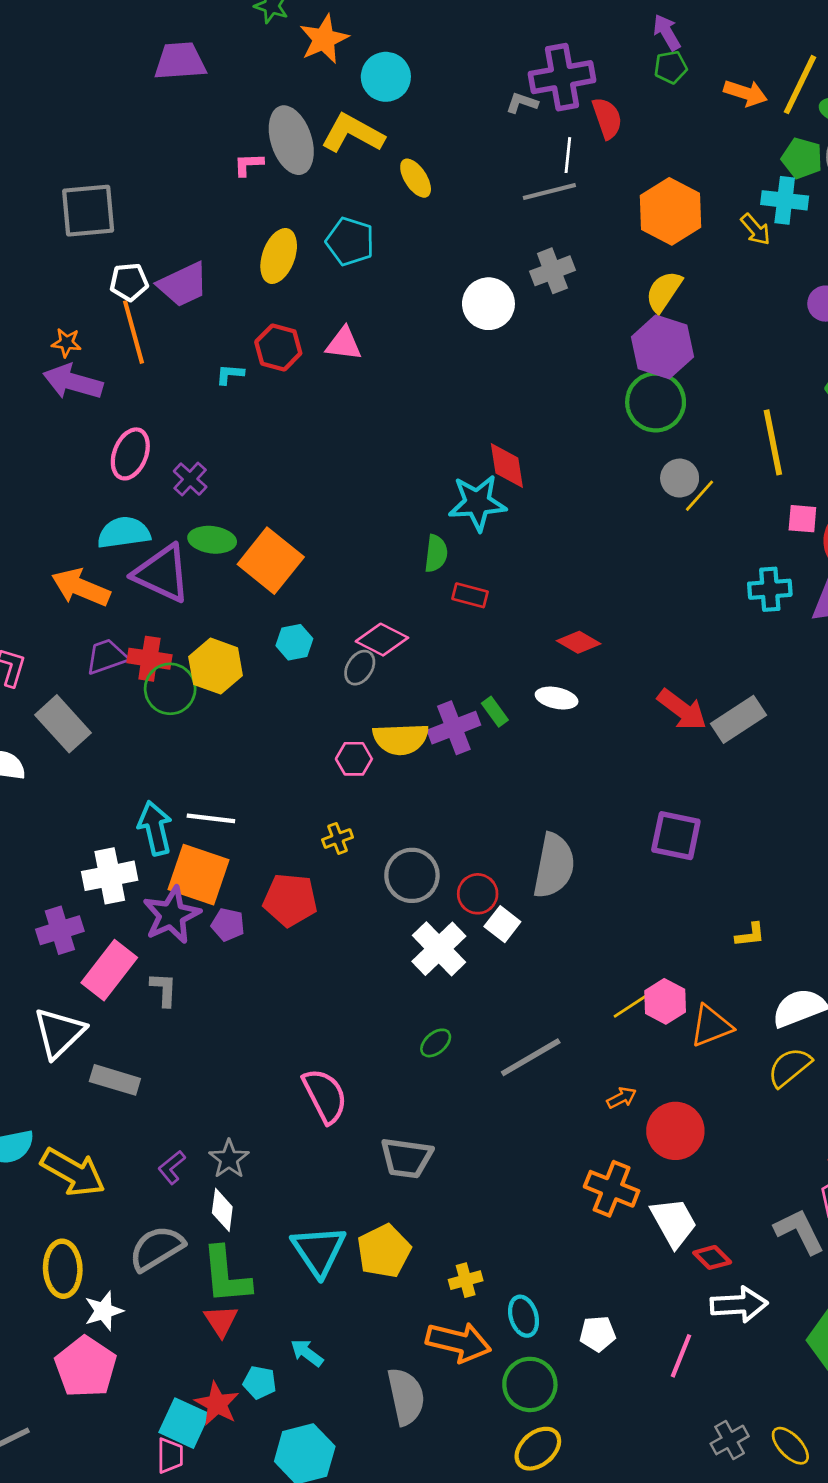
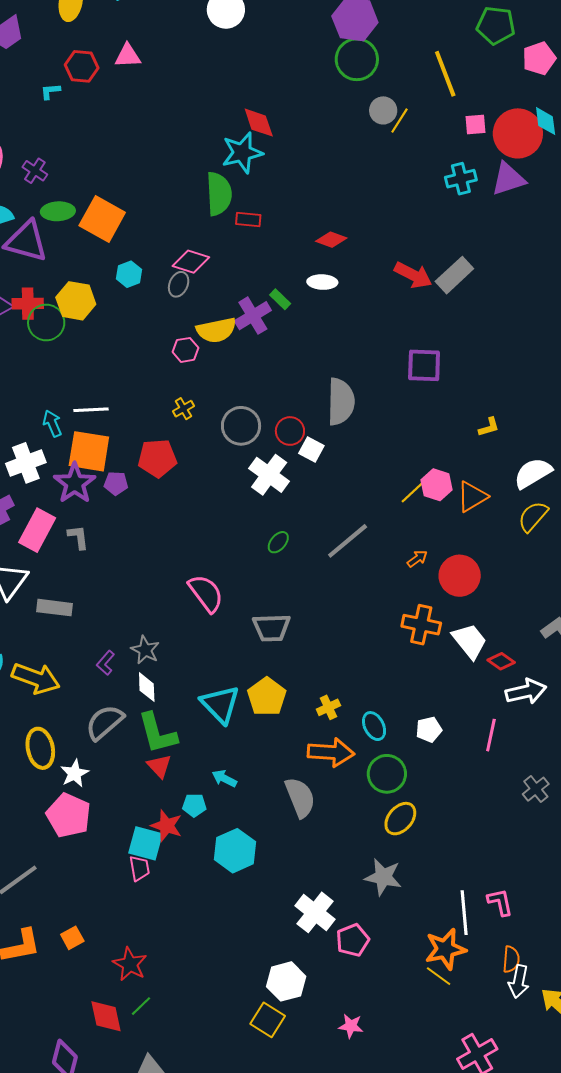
green semicircle: (436, 553) -> (219, 194), size x1.6
cyan arrow: (155, 828) -> (52, 423), size x0.7

